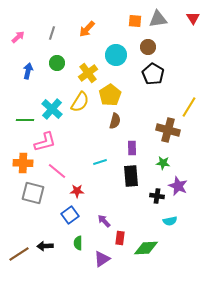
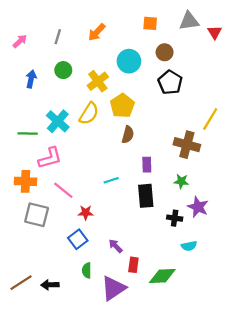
red triangle: (193, 18) -> (215, 32), moved
gray triangle: (158, 19) -> (189, 21), moved
black arrow: (45, 246) -> (50, 285), moved
purple triangle: (102, 259) -> (113, 288), size x1.4

